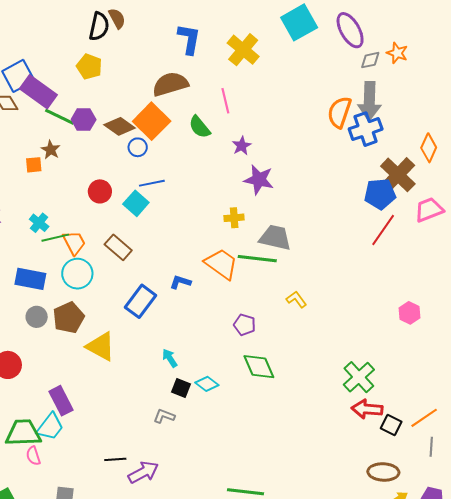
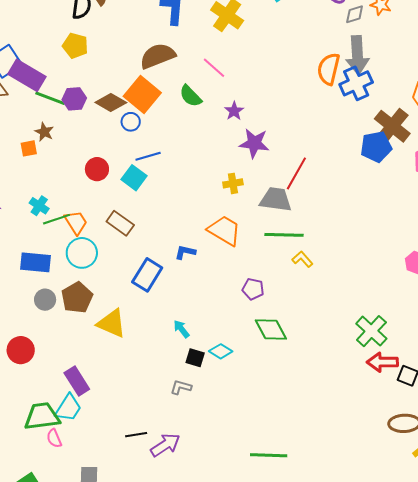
pink line: (225, 101) -> (214, 68), turned -30
red line: (383, 230) -> (296, 173), moved
green line: (257, 259) -> (284, 235), moved

